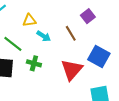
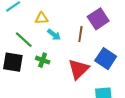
purple square: (88, 16) -> (98, 19), size x1.5
brown line: (71, 33) -> (80, 34), turned 35

